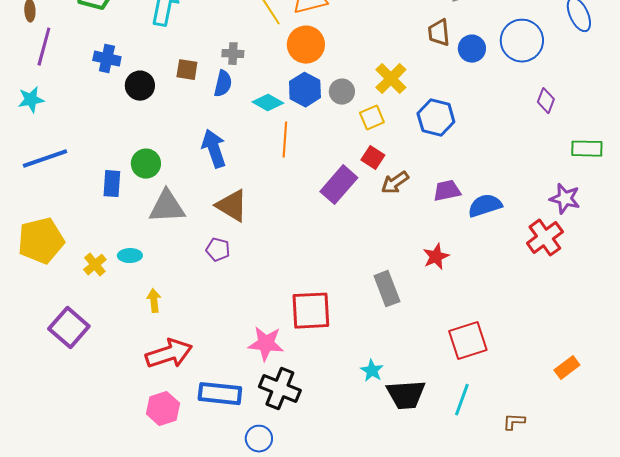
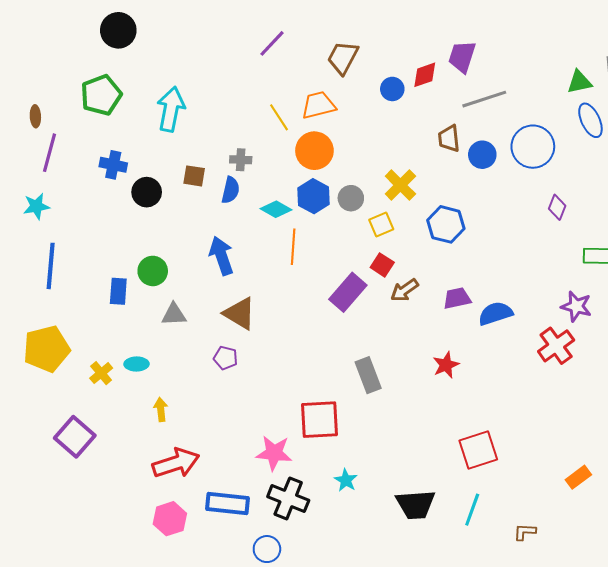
blue line: (45, 159) -> (51, 266), turned -66
gray triangle: (167, 207) -> (174, 314), size x0.7
gray rectangle: (387, 289) -> (368, 375), moved
cyan star: (372, 371) -> (346, 480), moved

